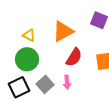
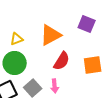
yellow triangle: (29, 35) -> (17, 39), turned -48

